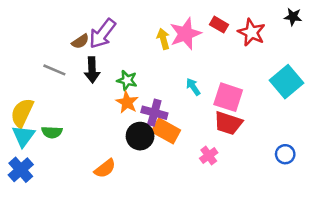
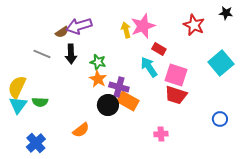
red rectangle: (219, 25) -> (159, 49), moved
purple arrow: (102, 34) -> (79, 26), turned 35
cyan arrow: (193, 87) -> (149, 67), size x1.5
pink cross: (209, 156) -> (161, 134), moved, turned 32
blue cross: (21, 170) -> (36, 143), moved

